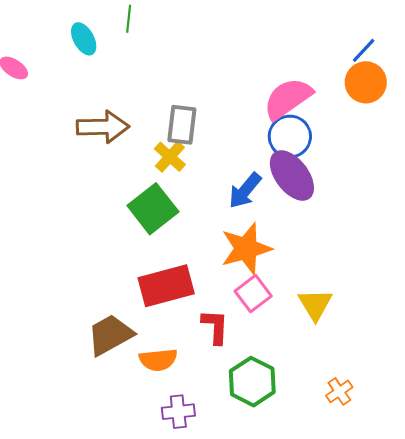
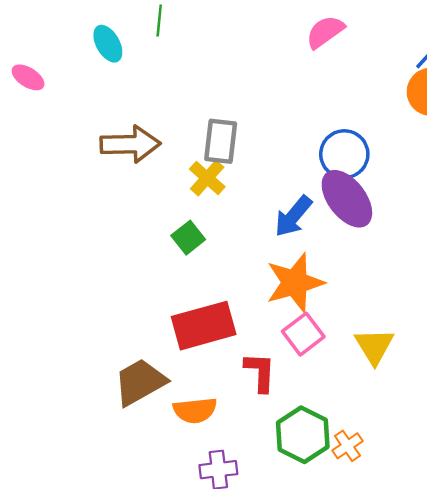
pink semicircle: (288, 99) -> (325, 32), moved, size x0.7
green square: (153, 209) -> (188, 238), size x0.6
orange cross: (339, 391) -> (347, 446), moved

